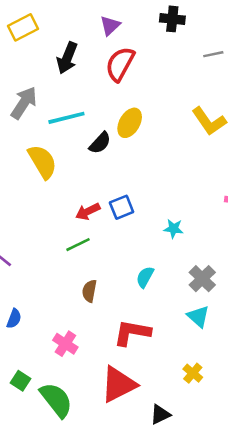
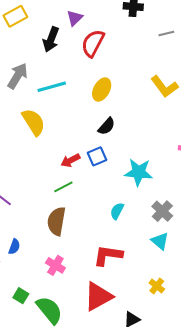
purple triangle: (110, 26) -> (75, 18), moved
black semicircle: (100, 143) -> (107, 126), moved
cyan star: (174, 229) -> (139, 172), size x1.8
brown semicircle: (89, 291) -> (56, 221), moved, size x1.6

